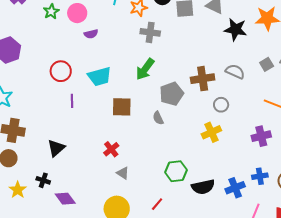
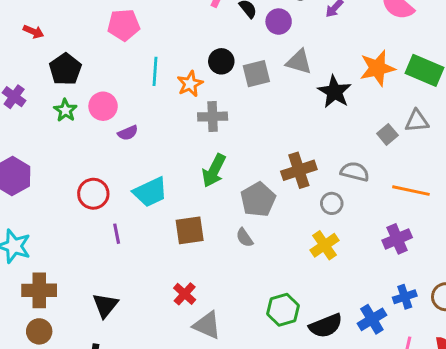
black star: (236, 29) -> (334, 92), turned 30
gray semicircle: (235, 72) -> (355, 172), moved
gray triangle: (123, 173) -> (207, 325), size x1.5

